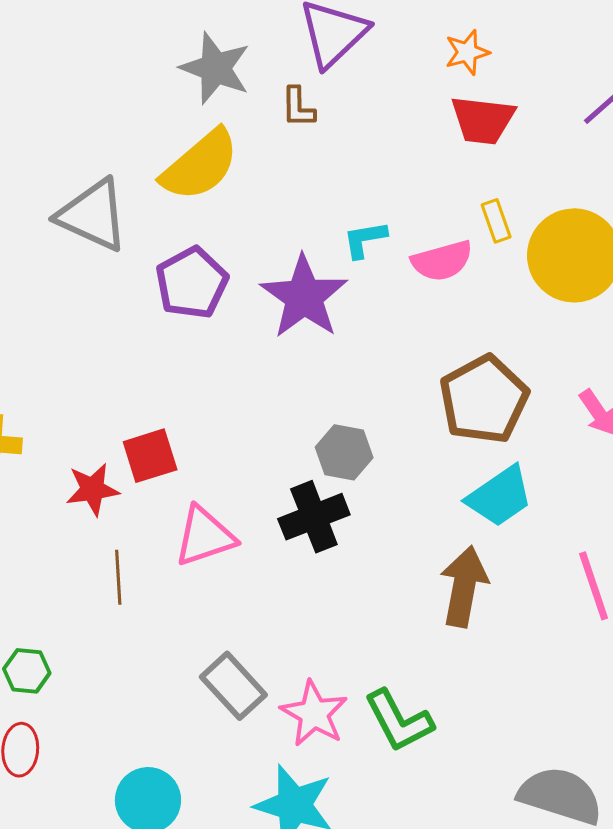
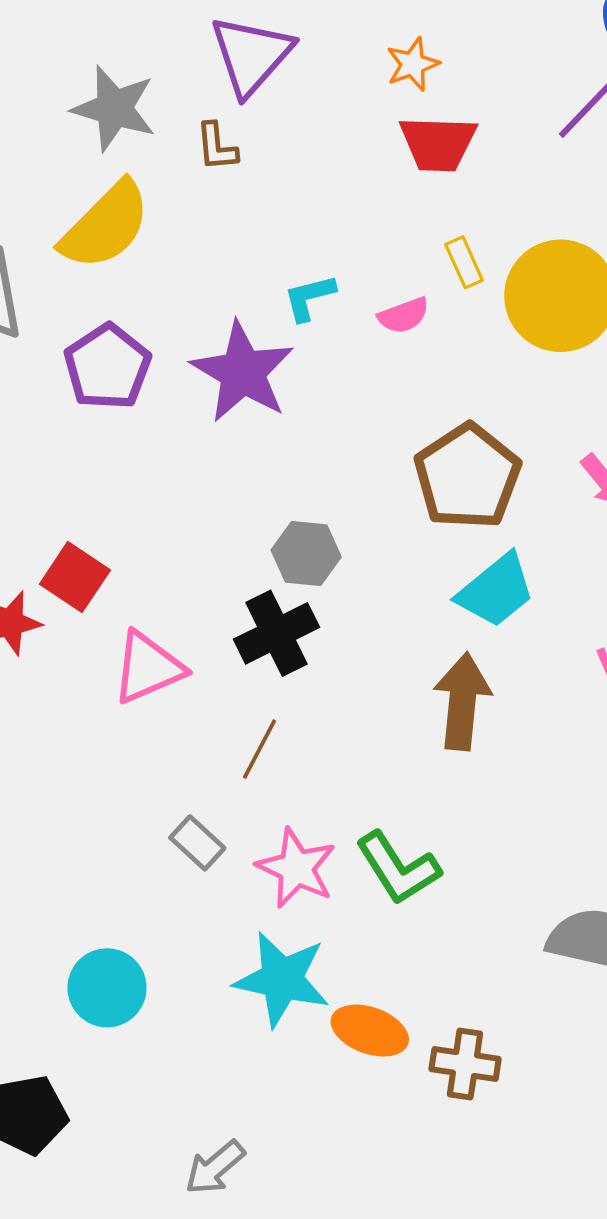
pink semicircle: (442, 261) -> (404, 315), size x0.7
red square: (150, 456) -> (75, 577), turned -34
brown line: (118, 577) -> (260, 749), moved, turned 36
gray rectangle: (233, 686) -> (197, 843), size x0.7

